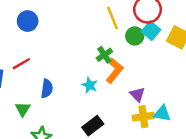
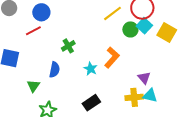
yellow line: (112, 18) -> (113, 13), turned 72
green cross: (104, 55) -> (68, 46), moved
red line: (21, 64) -> (33, 31), moved
purple triangle: (137, 94) -> (144, 78), moved

